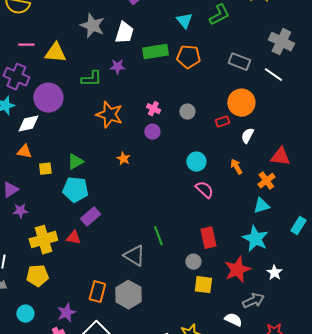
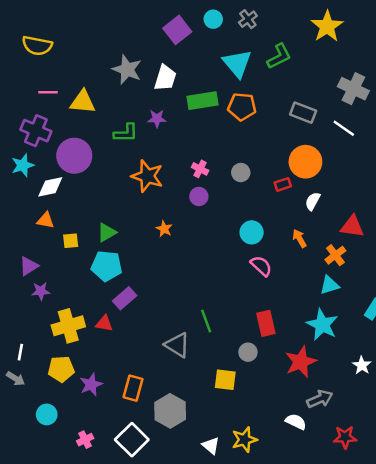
cyan triangle: (184, 21) -> (237, 63), size x1.5
white star: (274, 273) -> (362, 365), moved
yellow square: (203, 285) -> (225, 380), moved
gray hexagon: (128, 295) -> (170, 411), moved
purple star: (66, 313) -> (91, 385), moved

